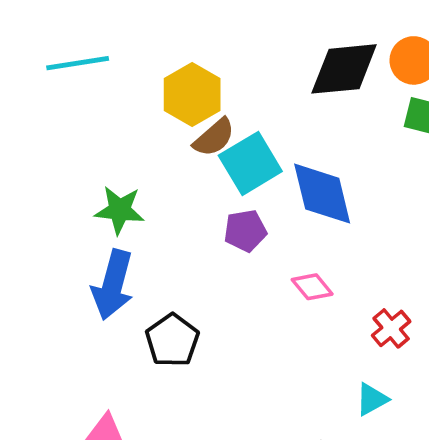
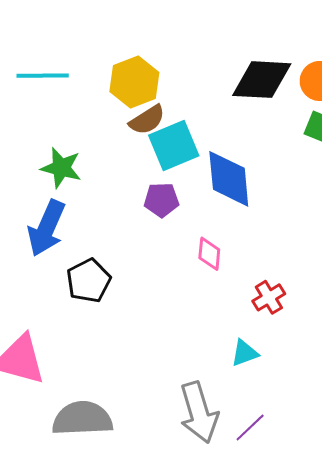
cyan line: (78, 63) -> (43, 76), moved
pink diamond: (312, 287) -> (209, 254), turned 36

